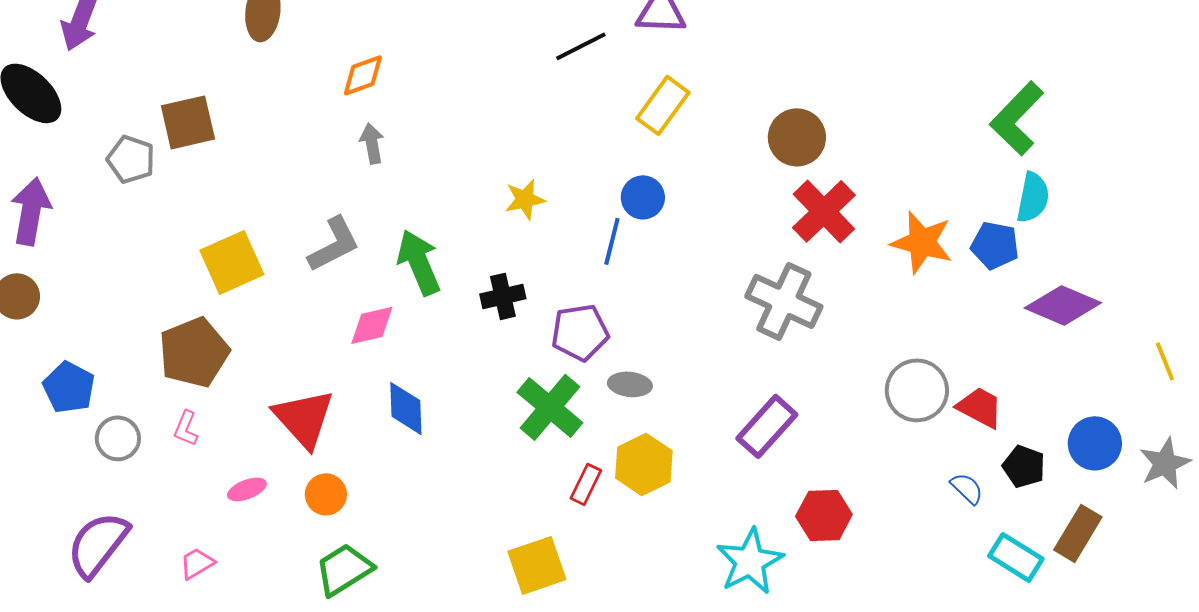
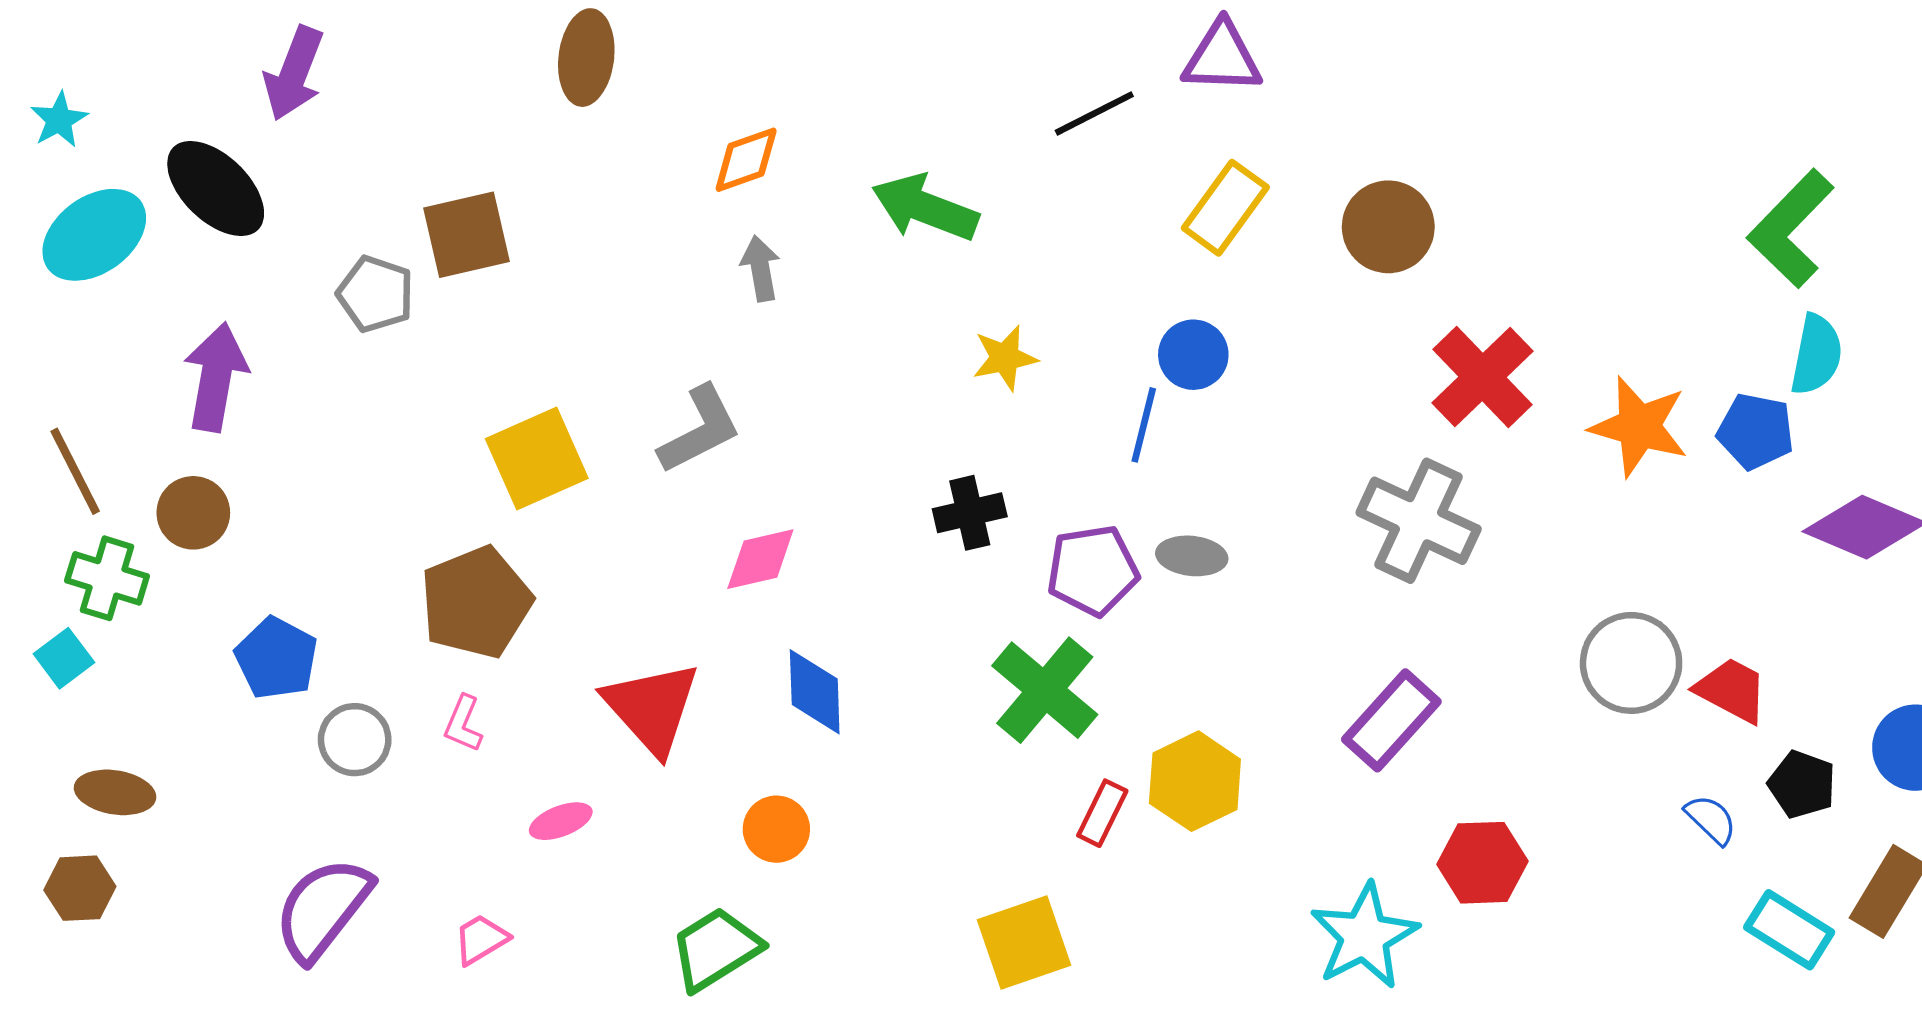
brown circle: (797, 137) -> (1388, 227), moved
green arrow: (419, 262) -> (925, 208), moved, turned -46
gray ellipse: (630, 384) -> (1192, 556), moved
orange circle: (326, 494) -> (776, 829), moved

